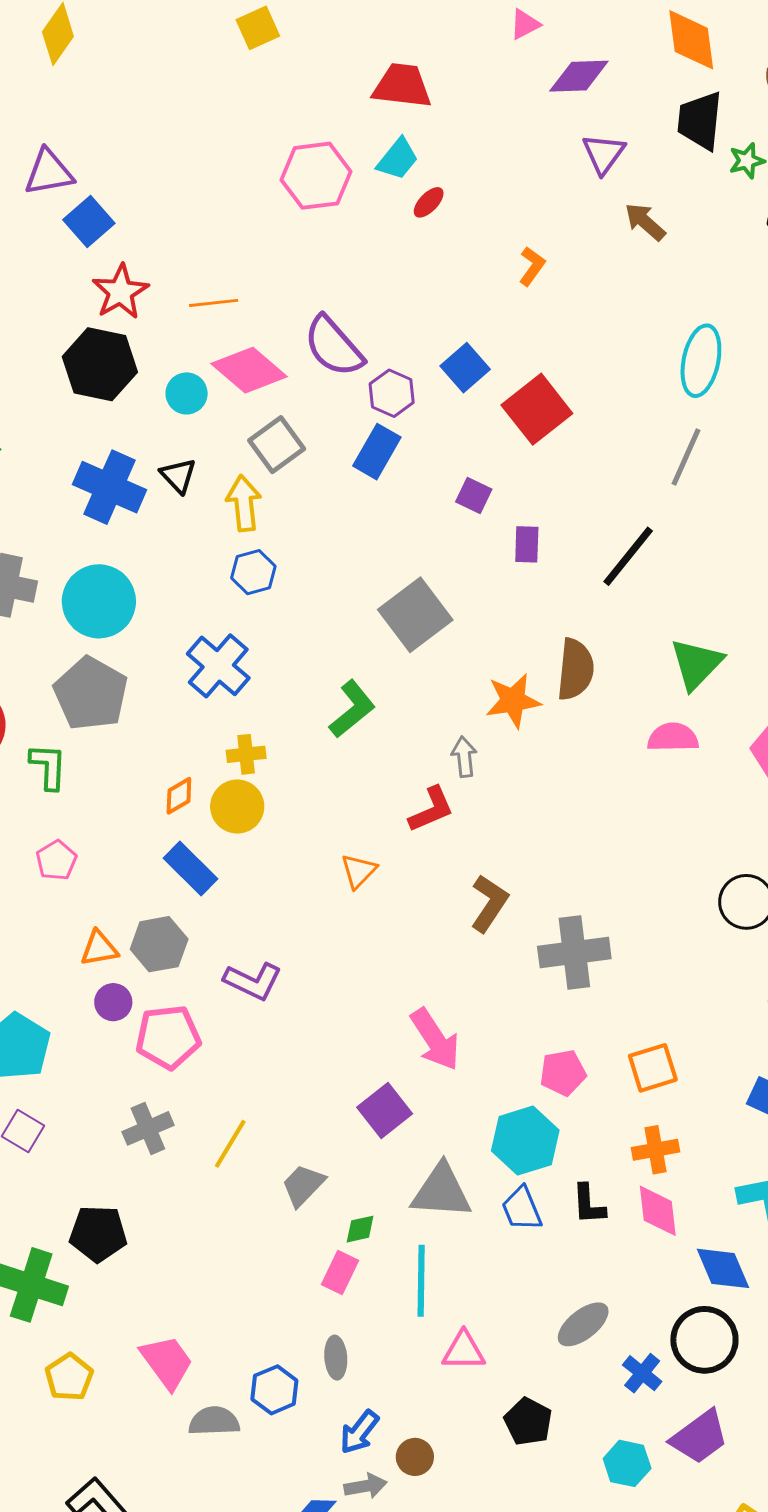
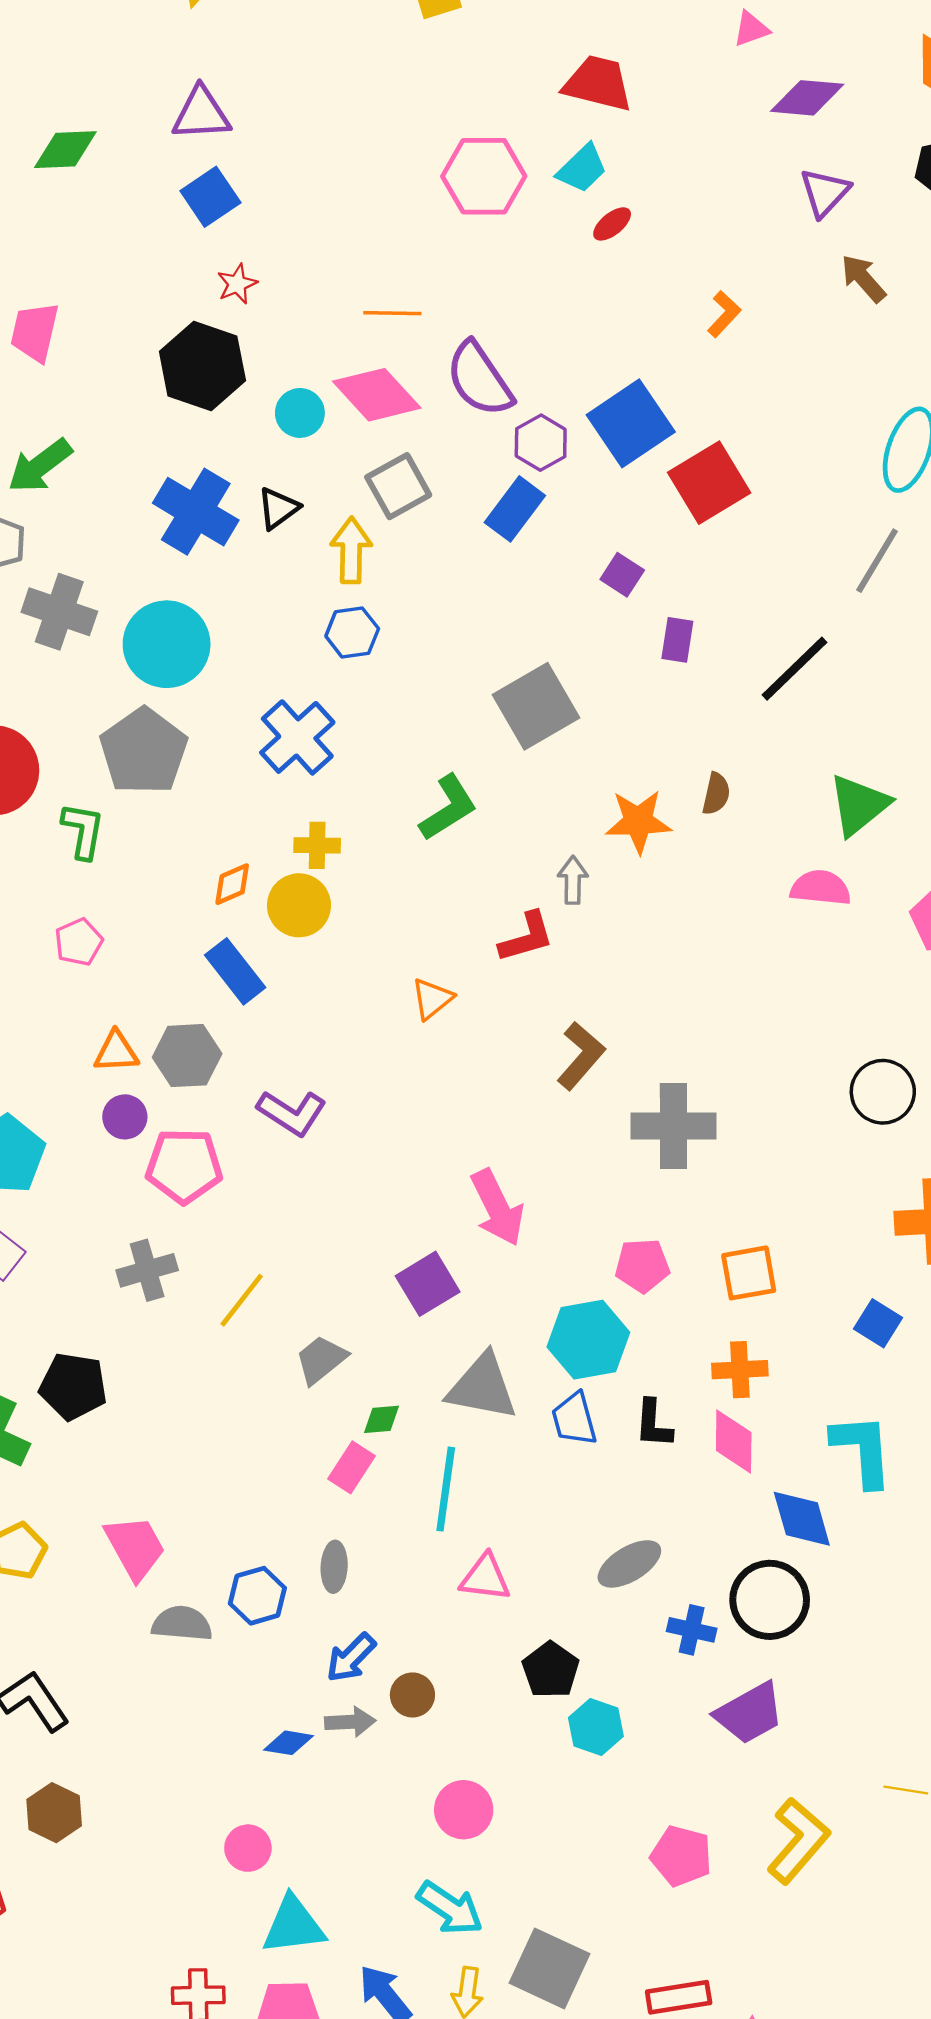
purple triangle: (49, 172) -> (201, 114), moved
red star: (120, 292) -> (237, 284), size x0.6
orange line: (214, 303) -> (392, 313), moved
blue square: (465, 368) -> (631, 423), size x1.5
black triangle: (178, 476) -> (278, 508), turned 30
brown semicircle: (575, 669) -> (716, 794), size x0.6
blue cross: (642, 1373) -> (692, 1630), turned -33
cyan hexagon: (627, 1463) -> (596, 1727), moved

